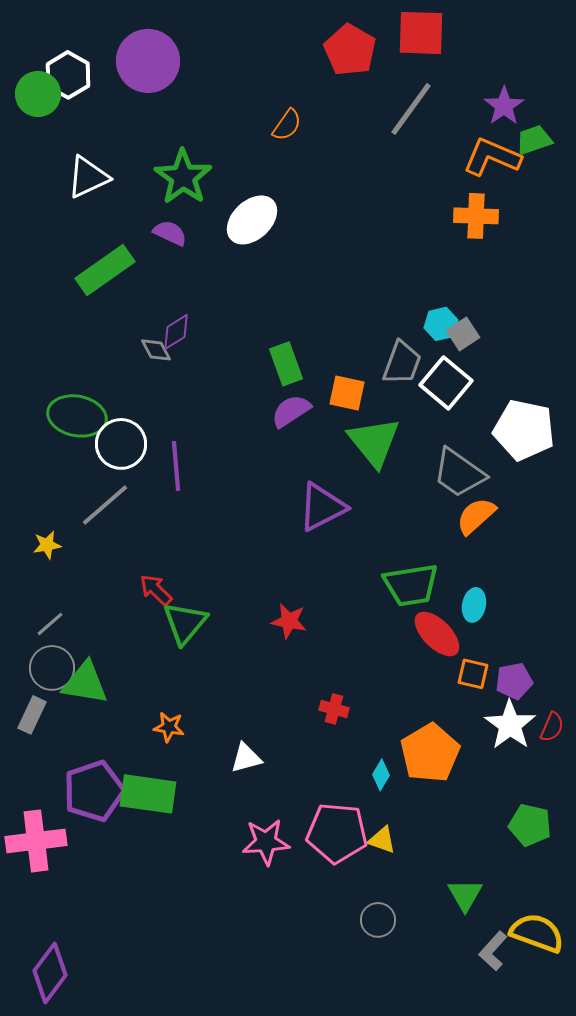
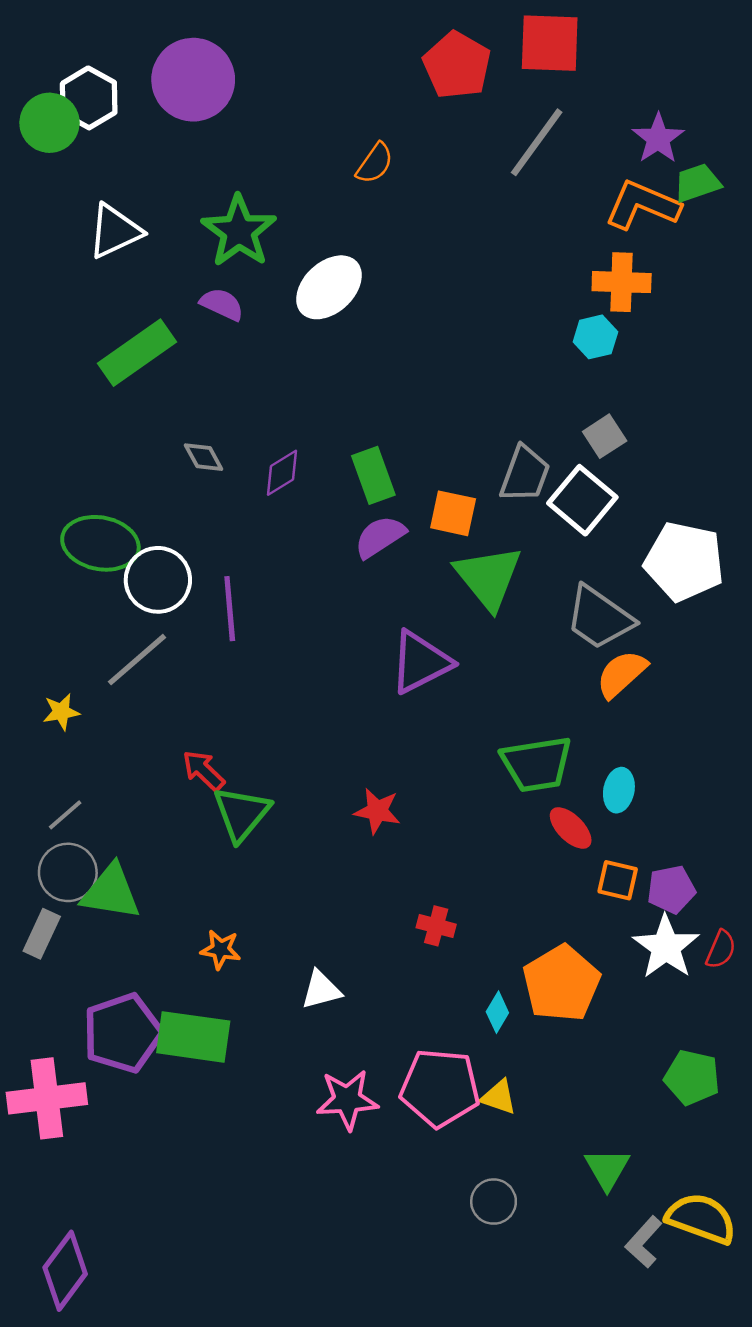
cyan hexagon: (441, 324) -> (595, 337), moved
purple diamond: (176, 332) -> (282, 473), moved
red ellipse: (437, 634) -> (571, 828), size x0.7

